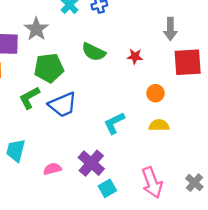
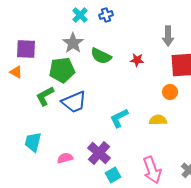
gray star: (36, 29) -> (73, 43), moved
orange circle: (155, 93) -> (170, 92), moved

